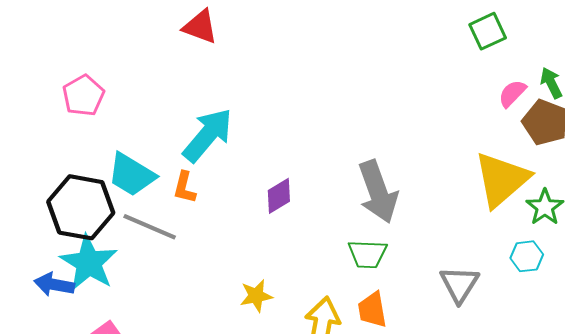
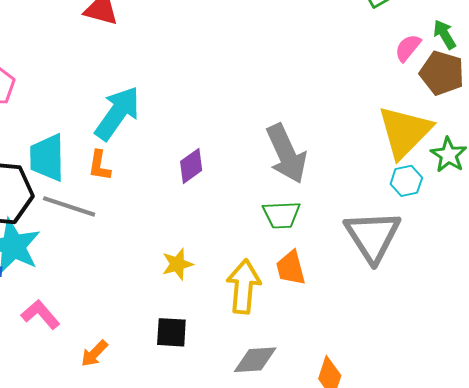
cyan trapezoid: (131, 175) -> (47, 158), turned 63
cyan hexagon: (527, 256) -> (406, 181), moved
gray triangle: (459, 284) -> (373, 236), size x1.5

